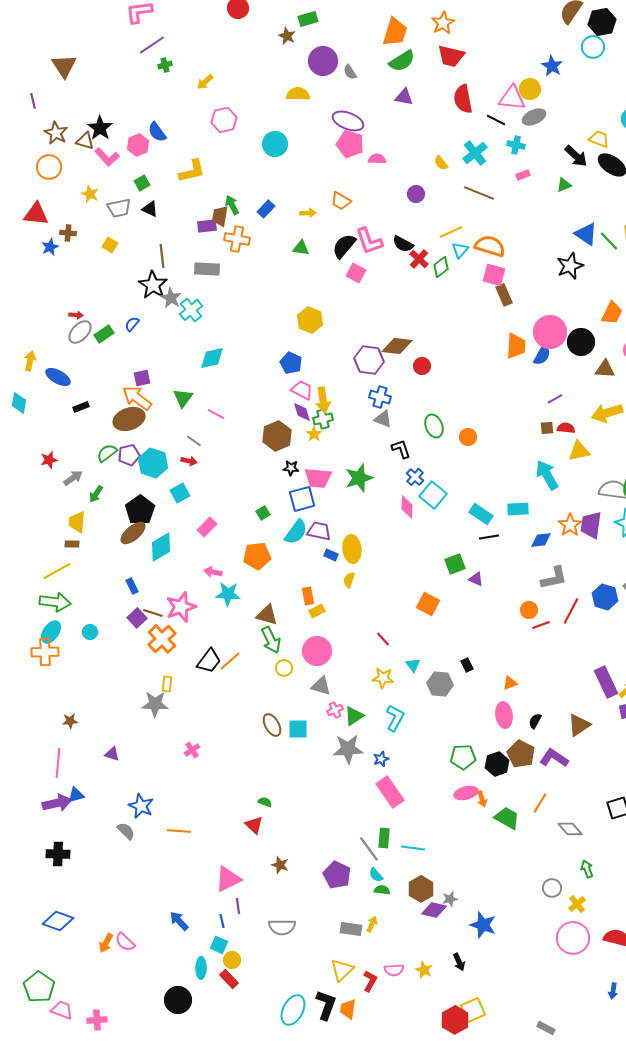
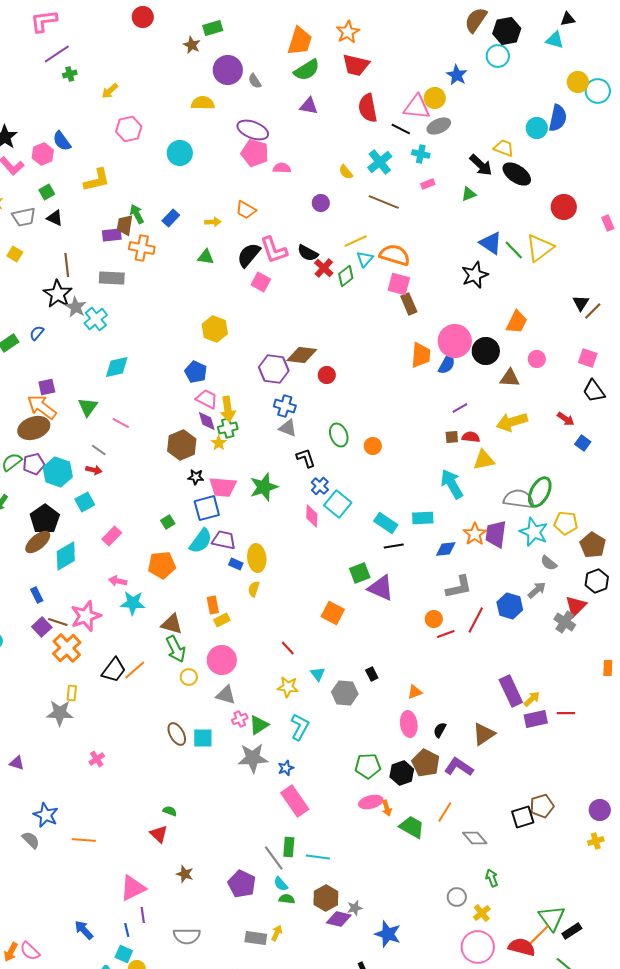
purple triangle: (476, 579) -> (381, 588), size x1.8

